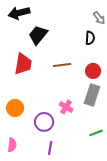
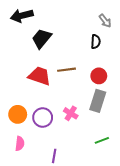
red trapezoid: (23, 64) -> (40, 76), moved, turned -80
purple circle: (44, 122) -> (43, 118), moved
pink semicircle: (12, 145) -> (20, 144), moved

